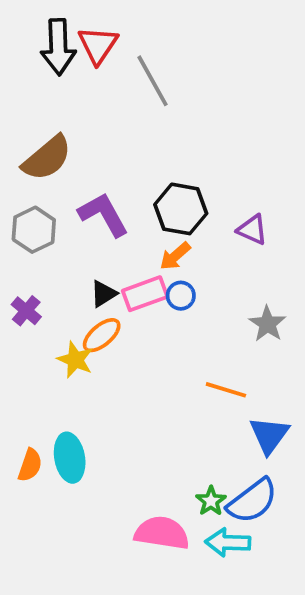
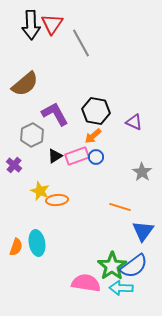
gray hexagon: (34, 230) -> (32, 135), moved
orange ellipse: (102, 335) -> (57, 200), moved, turned 35
green star: (211, 501) -> (112, 266), size x1.8

